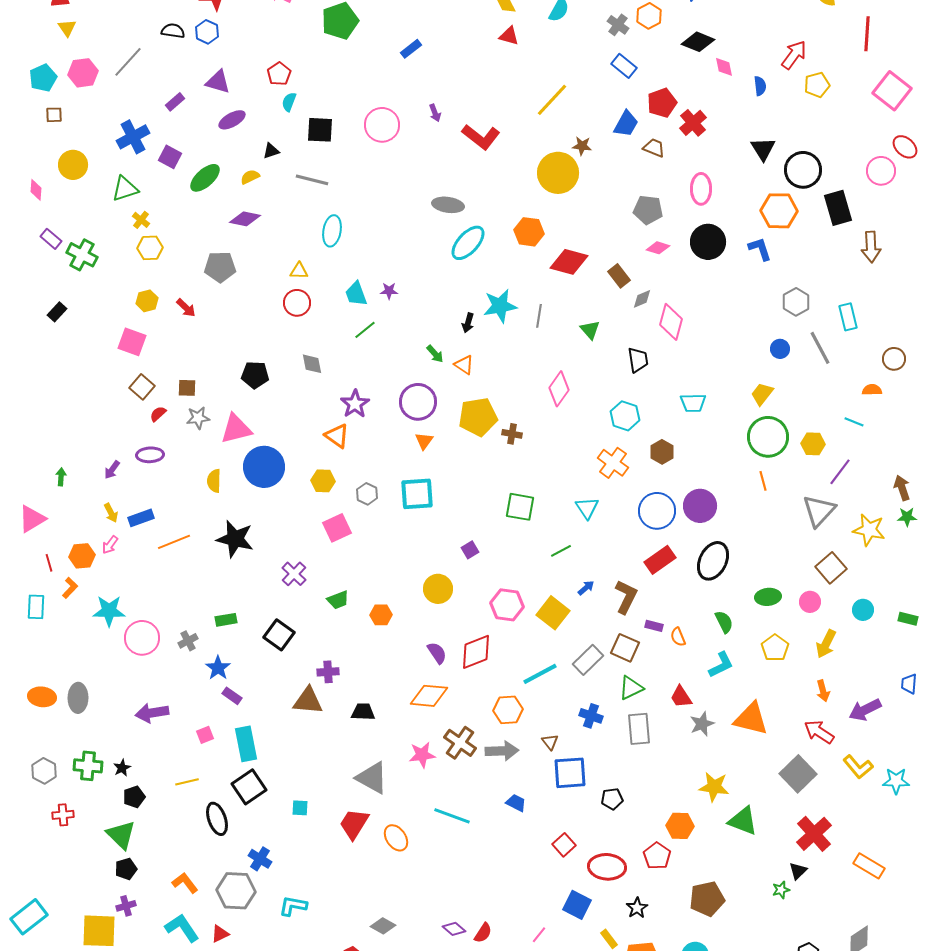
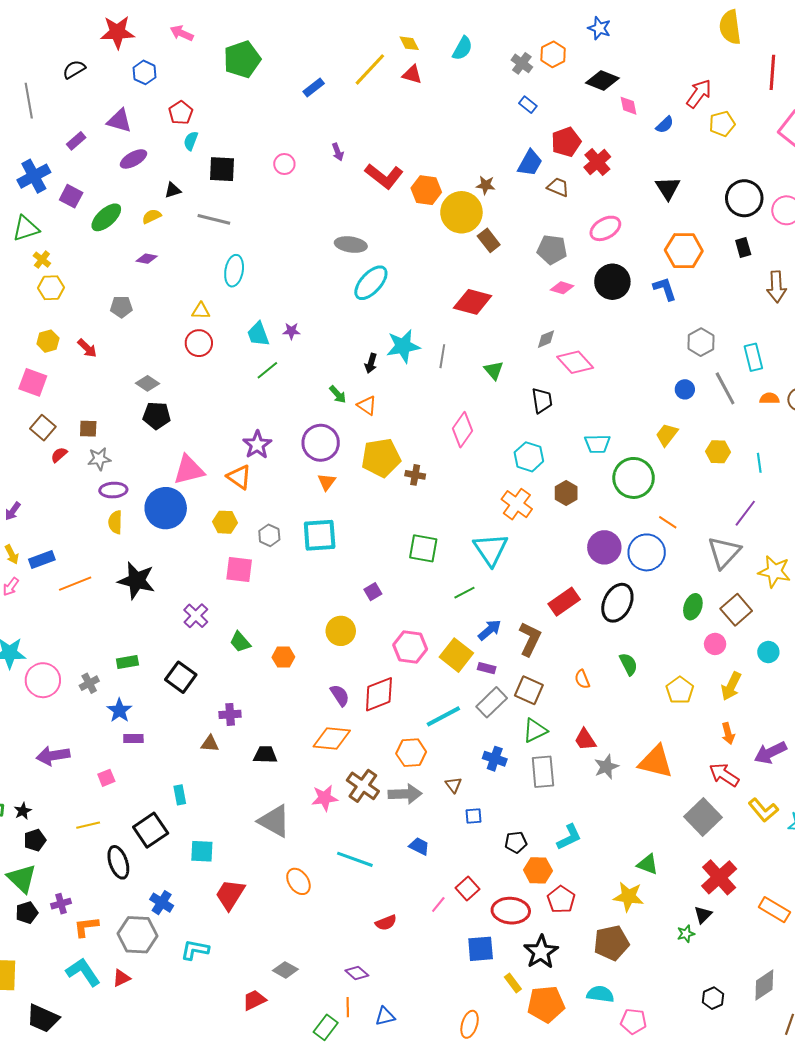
black semicircle: (173, 31) -> (74, 69), turned -40
blue hexagon: (207, 32) -> (145, 72), moved
gray line: (128, 62) -> (29, 101), turned -52
blue rectangle: (624, 66) -> (528, 105), size x0.7
blue semicircle: (760, 86) -> (665, 125), turned 54
yellow line: (552, 100) -> (370, 69), moved
pink circle: (382, 125) -> (284, 164), size x0.6
black circle: (803, 170) -> (744, 198), moved
pink ellipse: (701, 189) -> (605, 228), turned 60
black rectangle: (838, 208) -> (743, 248), size x0.6
purple diamond: (245, 219) -> (147, 259), size x0.7
orange hexagon: (529, 232) -> (426, 190), moved
gray pentagon: (220, 267) -> (121, 307), size x0.7
brown rectangle: (619, 276) -> (489, 240), moved
pink diamond: (671, 322) -> (575, 362), turned -57
gray diamond: (312, 364) -> (148, 383), moved, turned -45
orange semicircle: (872, 390) -> (769, 398), moved
cyan line: (854, 422) -> (759, 463), turned 60
pink triangle: (236, 429) -> (189, 470), moved
green circle: (768, 437) -> (634, 478), moved
yellow hexagon: (813, 444) -> (718, 452), moved
purple ellipse: (150, 455) -> (113, 490), moved
orange line: (763, 481) -> (668, 522), turned -42
cyan triangle: (587, 508) -> (491, 549), size x1.5
blue circle: (657, 511) -> (647, 552), moved
pink square: (337, 528) -> (239, 570), turned 32
blue arrow: (586, 588) -> (490, 630), size x1.4
green ellipse: (768, 597) -> (693, 607), moved, turned -65
green trapezoid: (338, 600) -> (240, 642), turned 70
purple rectangle: (654, 626) -> (487, 668), moved
cyan L-shape: (721, 665) -> (569, 837), moved
purple rectangle: (232, 696) -> (133, 739), turned -36
brown triangle: (308, 701) -> (210, 744), size x0.6
cyan rectangle: (246, 744) -> (180, 795), moved, size x0.6
blue square: (570, 773) -> (474, 816), size x0.5
yellow star: (714, 787) -> (629, 897), moved
cyan square: (300, 808) -> (202, 851), size x1.4
green triangle: (743, 821) -> (648, 864), size x0.7
red trapezoid: (354, 824) -> (230, 895), moved
orange hexagon: (680, 826) -> (538, 870), moved
orange L-shape: (185, 883) -> (86, 927), turned -60
blue square: (577, 905) -> (481, 949), turned -32
purple cross: (126, 906) -> (61, 904), moved
black star: (637, 908) -> (541, 952), size x1.6
red semicircle: (483, 933) -> (386, 923), moved, turned 35
pink line: (539, 935) -> (438, 905), moved

